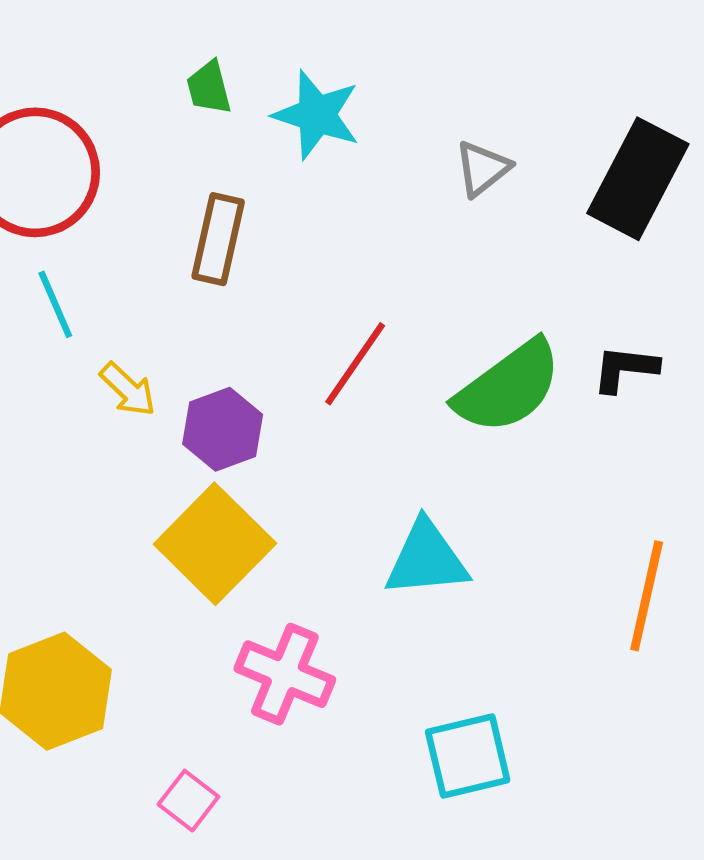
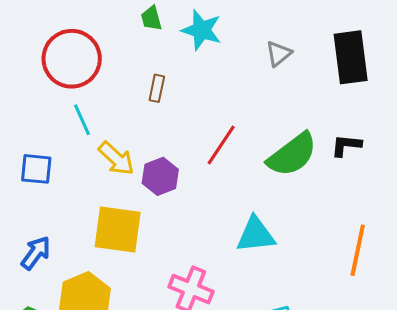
black rectangle: (638, 179) -> (351, 57), turned -34
brown rectangle: (218, 239) -> (157, 88), size x0.7
yellow arrow: (128, 389) -> (116, 159), size x1.4
yellow square: (215, 544) -> (118, 229), moved, turned -36

